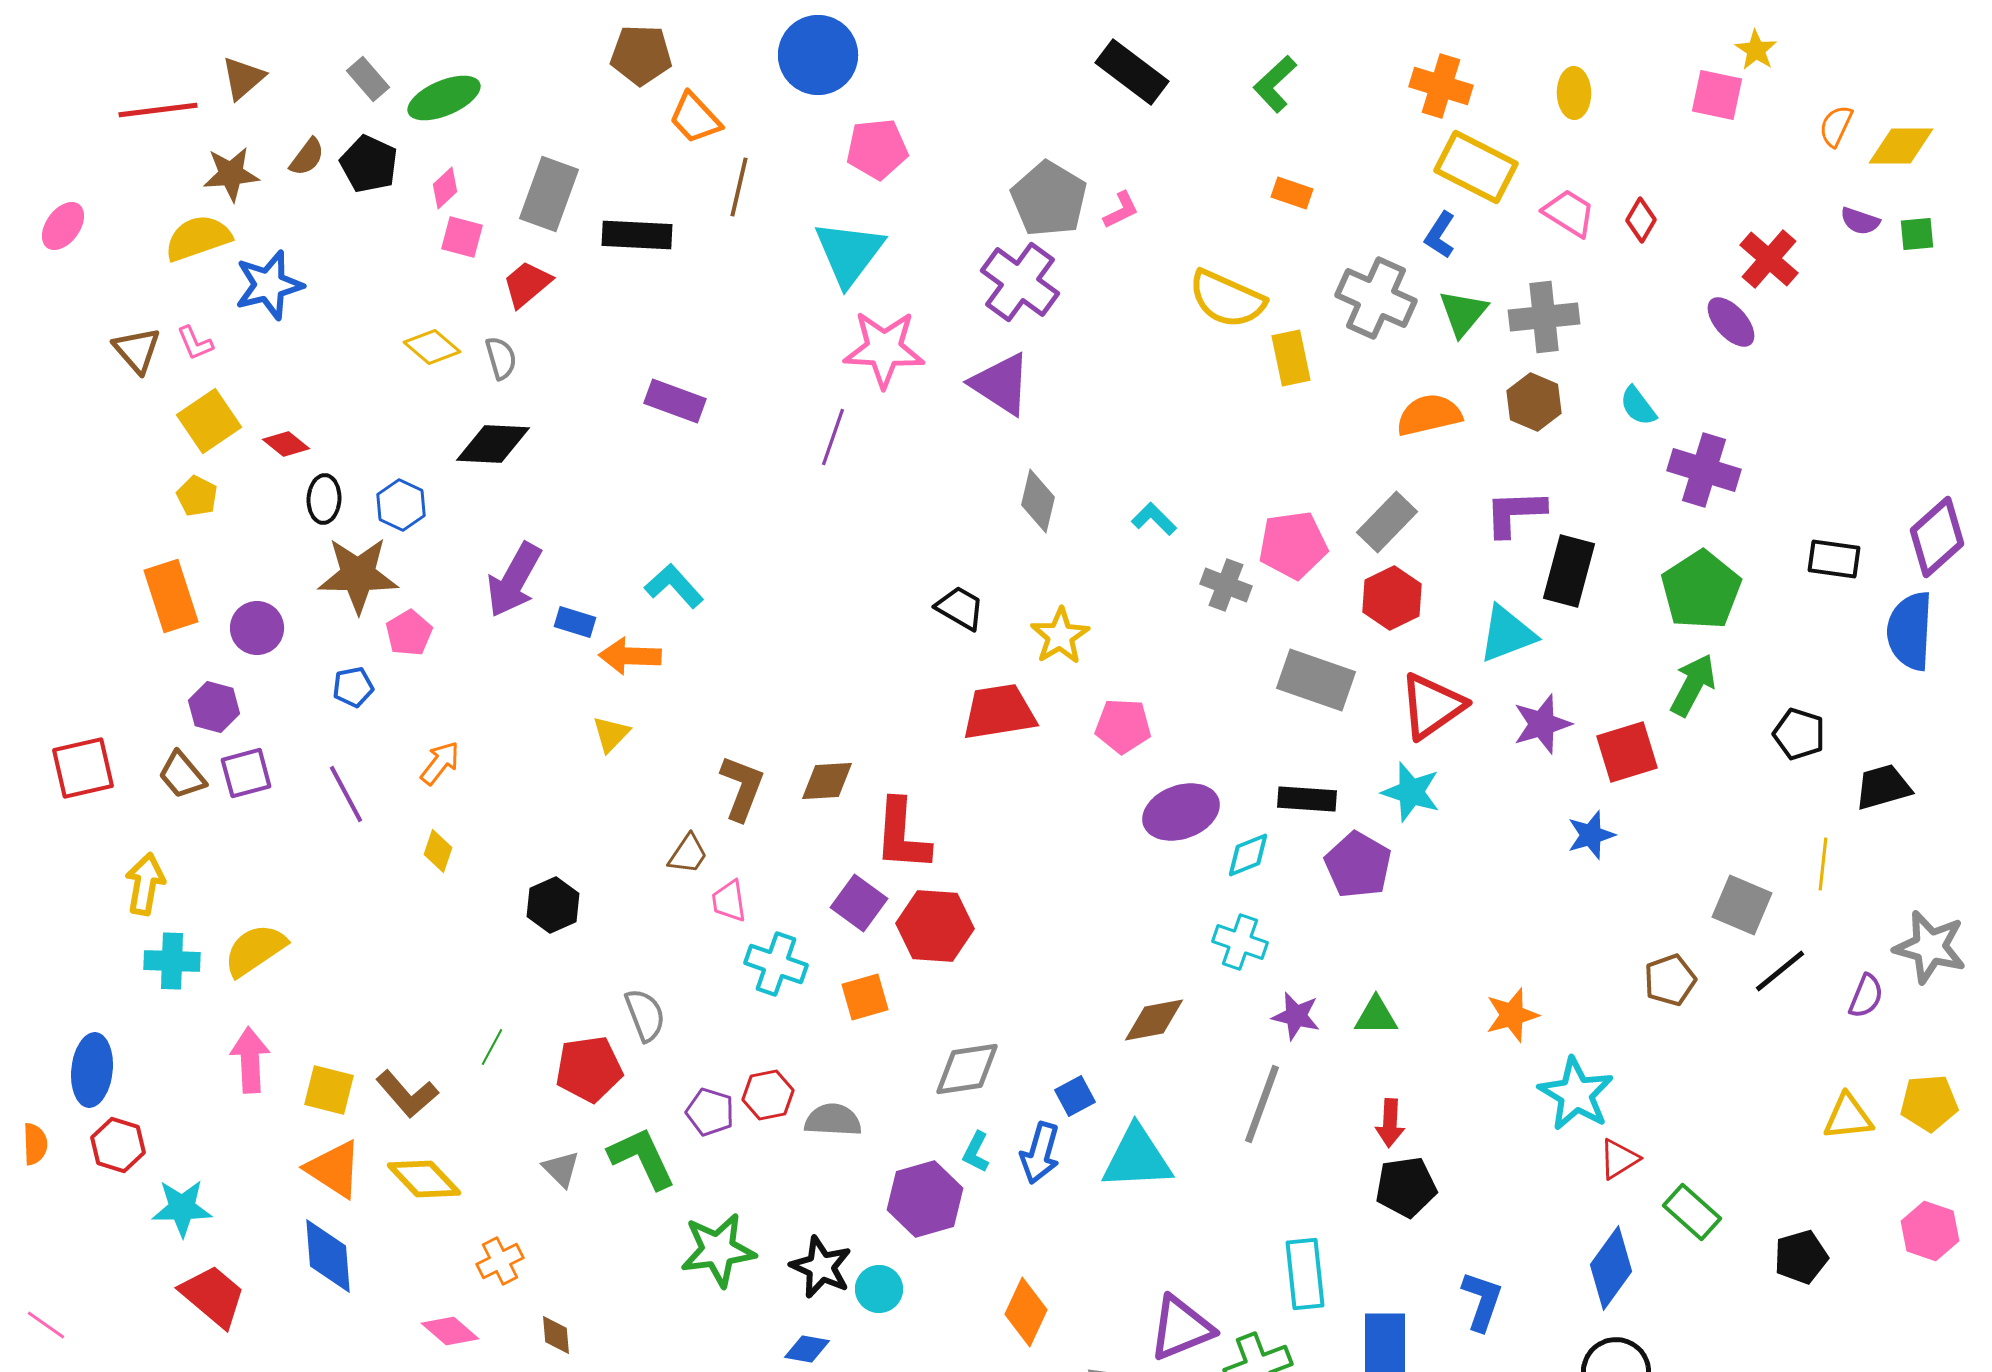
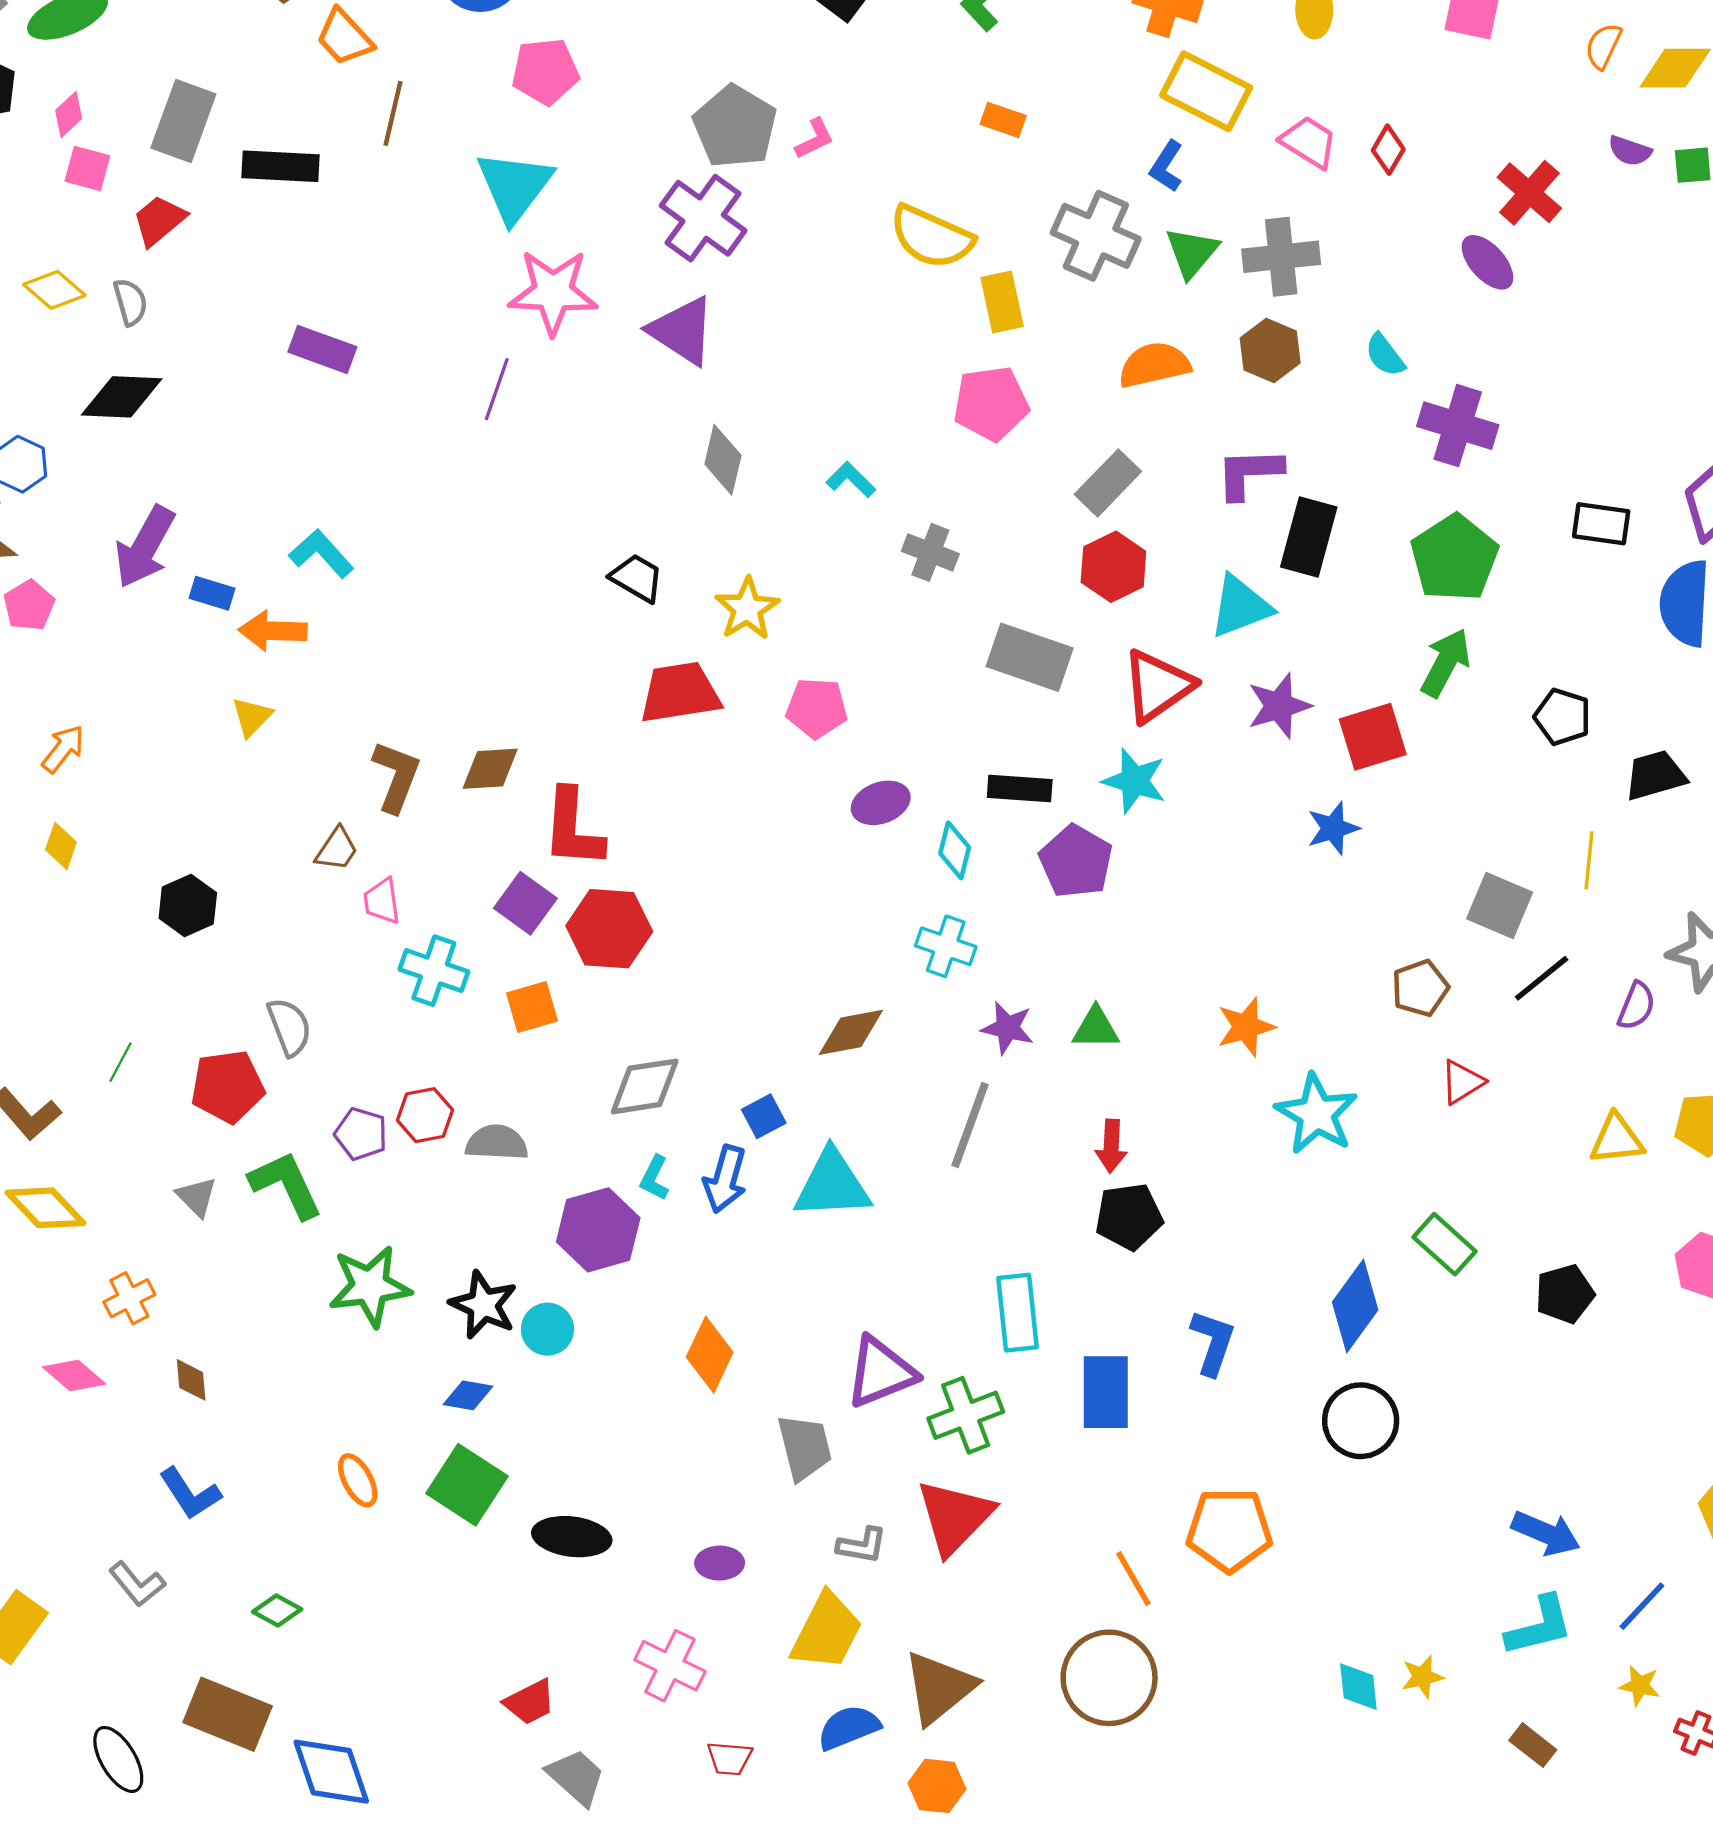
pink pentagon: (1293, 545) -> (991, 403), moved
purple ellipse: (1181, 812) -> (881, 803), size x0.7
cyan diamond: (1248, 855) -> (955, 850), turned -54
red triangle: (1619, 1159) -> (1462, 1082), moved

